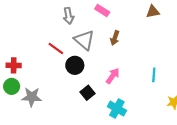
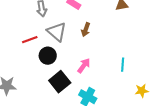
red line: (56, 48) -> (30, 40), turned -56
black square: (87, 93) -> (60, 82), size x1.5

